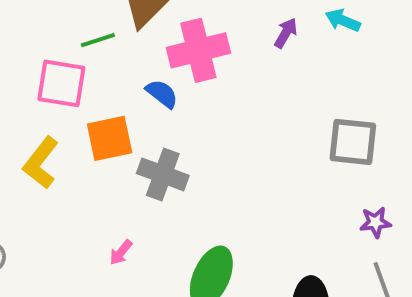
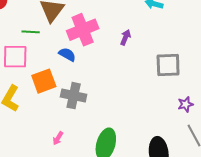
purple arrow: (286, 33) -> (126, 37), moved
green line: (98, 40) -> (31, 32), turned 30

